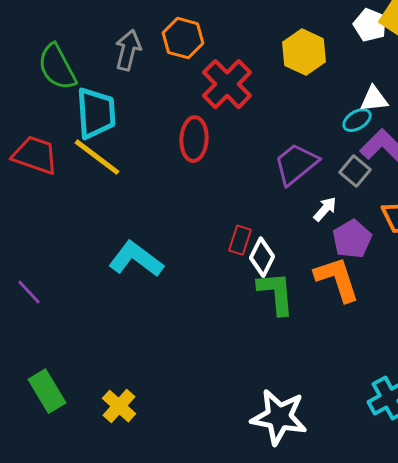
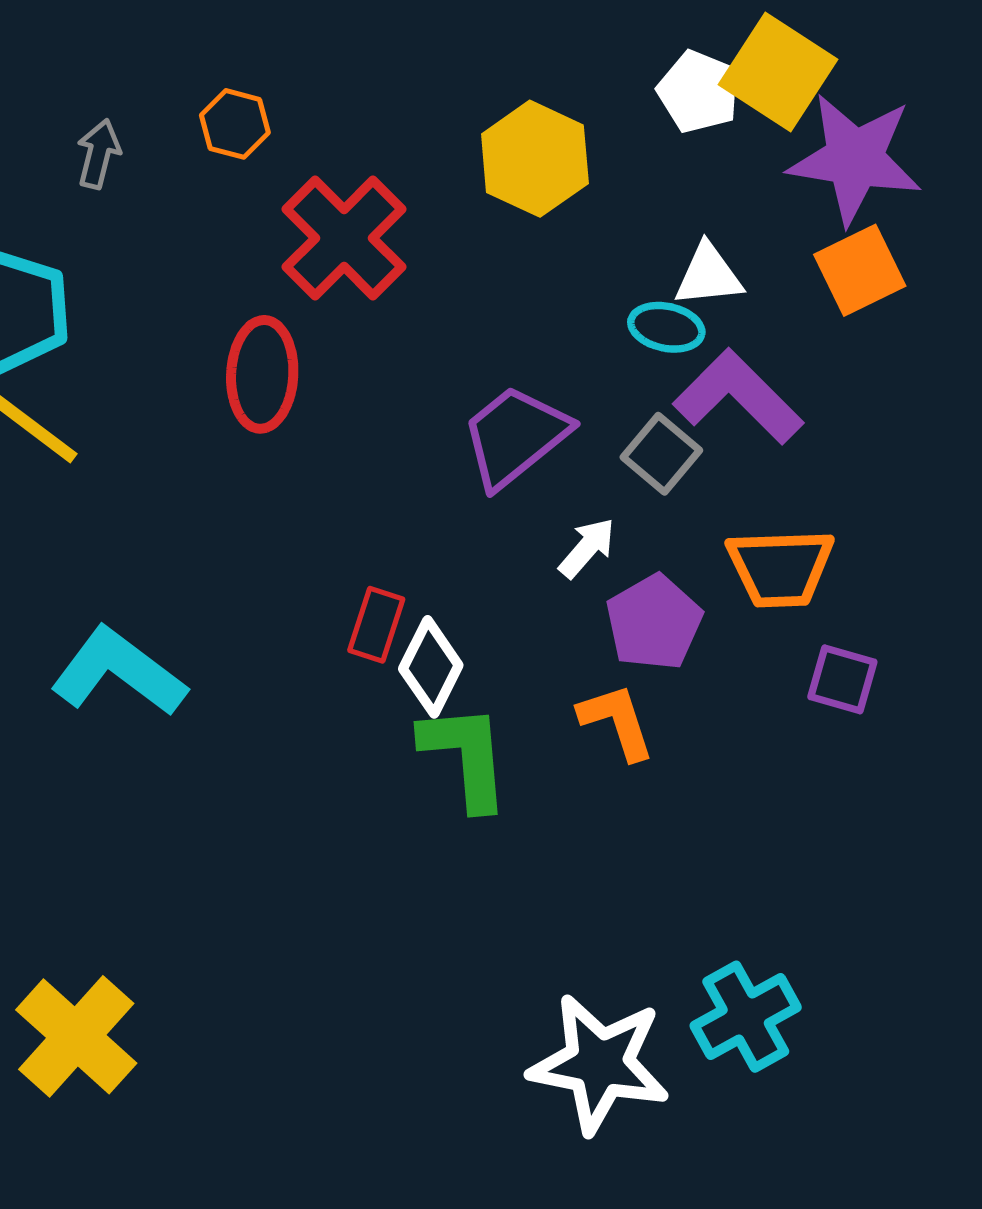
orange hexagon: (183, 38) -> (235, 124), size x0.7
gray arrow: (128, 50) -> (99, 154), size x0.7
cyan ellipse: (357, 120) -> (666, 327), turned 44
orange L-shape: (337, 279) -> (617, 722), size x0.7
yellow cross: (119, 406) -> (76, 1036), size x1.4
white star: (279, 417) -> (599, 1064), moved

